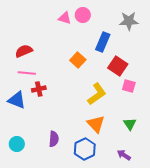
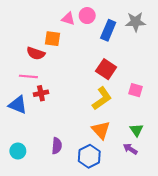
blue rectangle: (103, 42) -> (108, 30), moved
red semicircle: (24, 51) -> (36, 53), moved, turned -138
orange square: (78, 60) -> (53, 39), moved, turned -35
red square: (118, 66) -> (106, 69), moved
purple arrow: (124, 155) -> (130, 149), moved

